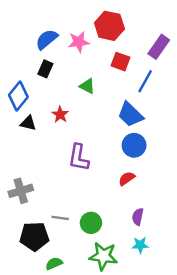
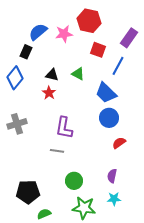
black rectangle: (45, 69) -> (26, 52), moved
green triangle: (87, 86) -> (78, 74), moved
black triangle: (28, 123) -> (52, 75), moved
red semicircle: (127, 179) -> (119, 143), moved
gray cross: (21, 191) -> (17, 124), moved
gray line: (60, 218) -> (57, 151), moved

